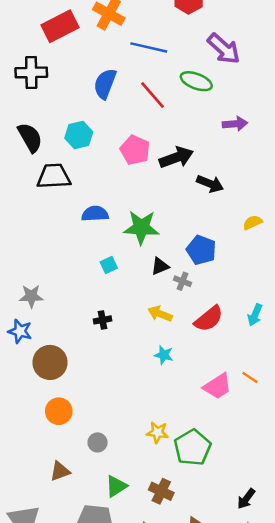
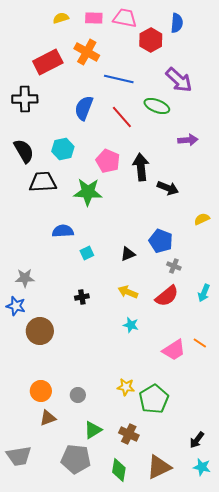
black arrow: (176, 157) -> (141, 167), turned -76
blue semicircle: (95, 214) -> (63, 231), moved
green star: (141, 227) -> (88, 192), moved
gray cross: (182, 281) -> (174, 266), moved
orange circle: (59, 411) -> (41, 391), moved

